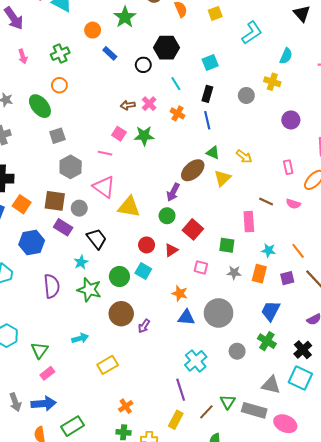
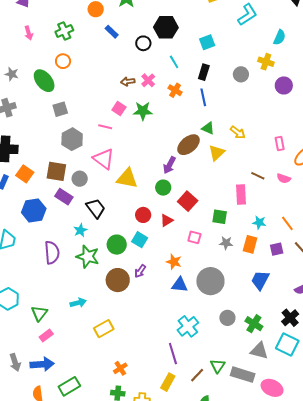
purple circle: (291, 120) -> (284, 85), moved
purple arrow: (144, 326) -> (140, 271), moved
green cross: (267, 341) -> (254, 324), moved

